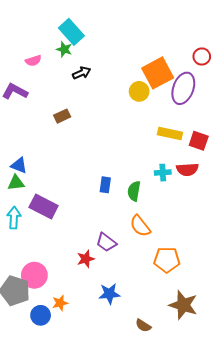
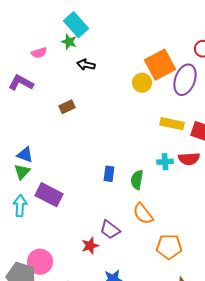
black arrow: (82, 73) -> (86, 65), turned -144
green triangle: (16, 183) -> (22, 172), turned -42

